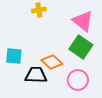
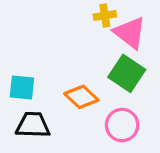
yellow cross: (39, 10) -> (105, 15), moved
black trapezoid: (36, 75) -> (33, 125), moved

